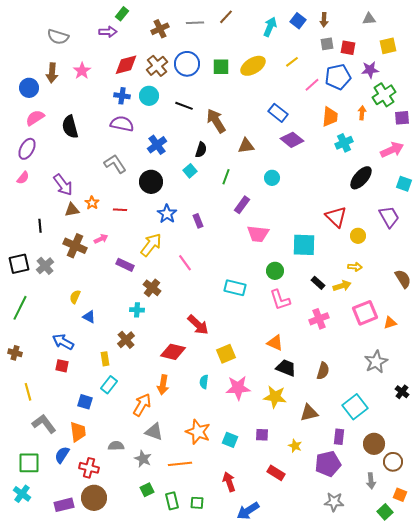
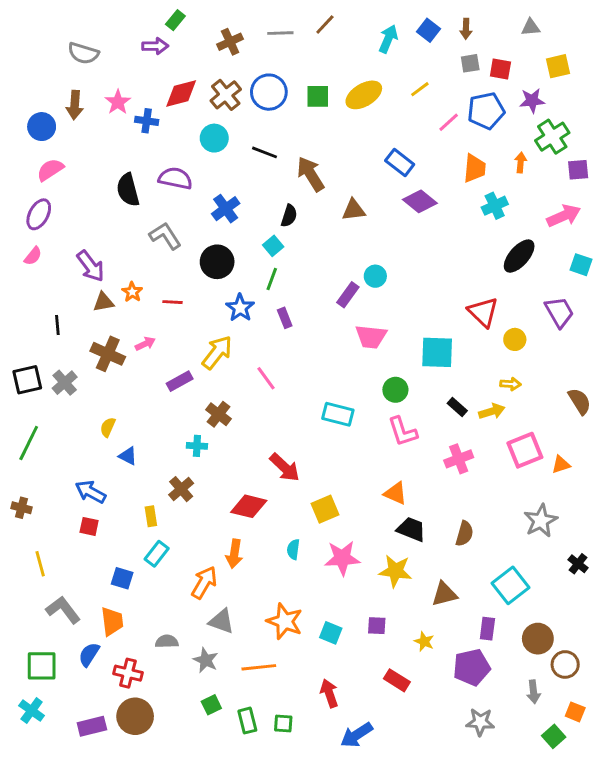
blue cross: (122, 96) -> (147, 121), moved
black semicircle: (70, 127) -> (128, 190), moved
green line: (226, 177) -> (272, 279), moved
cyan circle: (272, 178) -> (375, 276), moved
purple rectangle: (125, 265) -> (180, 381), turned -54

